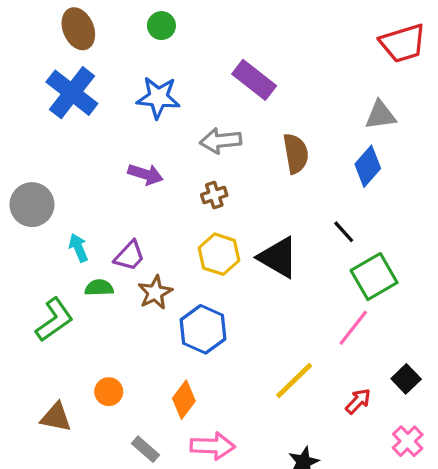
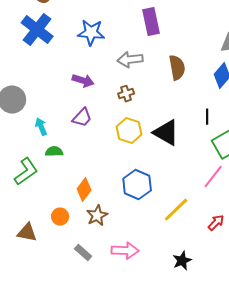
purple rectangle: (254, 80) -> (151, 22), turned 40
black line: (344, 232) -> (207, 117), turned 42
purple trapezoid: (129, 256) -> (82, 118), moved
brown star: (155, 293) -> (97, 216), moved
blue hexagon: (203, 329) -> (137, 185), moved
orange diamond: (184, 400) -> (84, 190), moved

